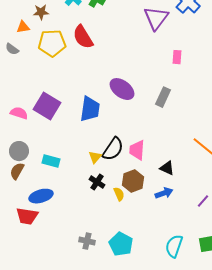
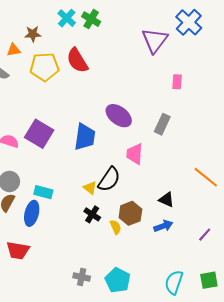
pink trapezoid: (137, 150) -> (135, 154), moved
yellow triangle: (95, 157) -> (90, 188), turned -32
blue ellipse: (41, 196) -> (32, 213), moved, turned -60

